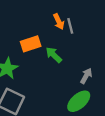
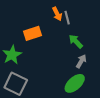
green arrow: (54, 55) -> (76, 41), moved

